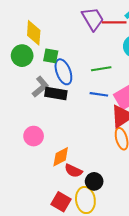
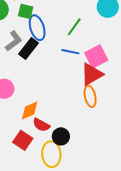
green line: (101, 69) -> (74, 27), turned -48
black rectangle: (56, 94) -> (28, 48), turned -65
red square: (61, 202) -> (23, 140), moved

